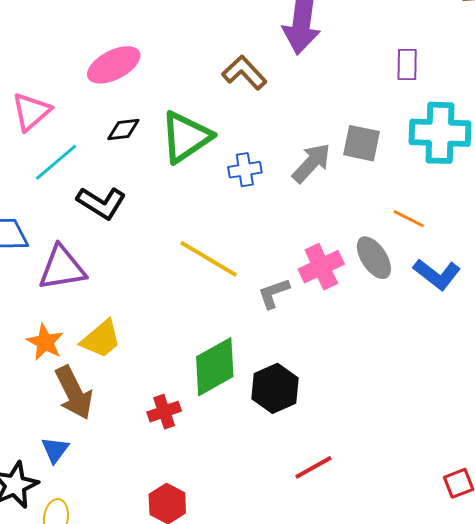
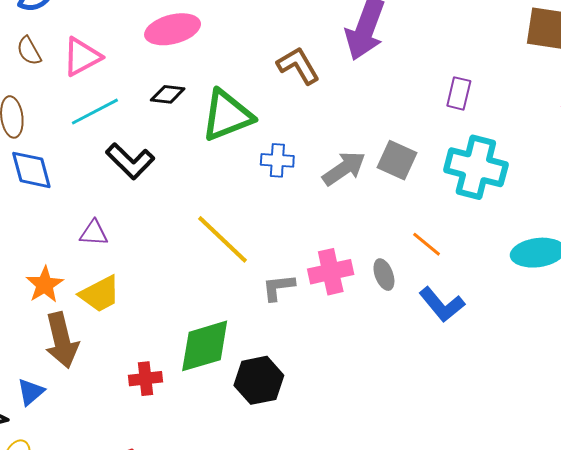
gray ellipse: (374, 258) -> (384, 275), size x0.7
purple triangle: (62, 268) -> (94, 233), moved, size x0.6

